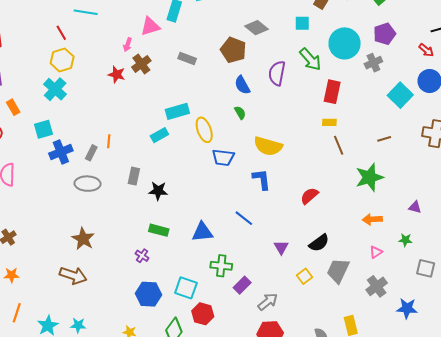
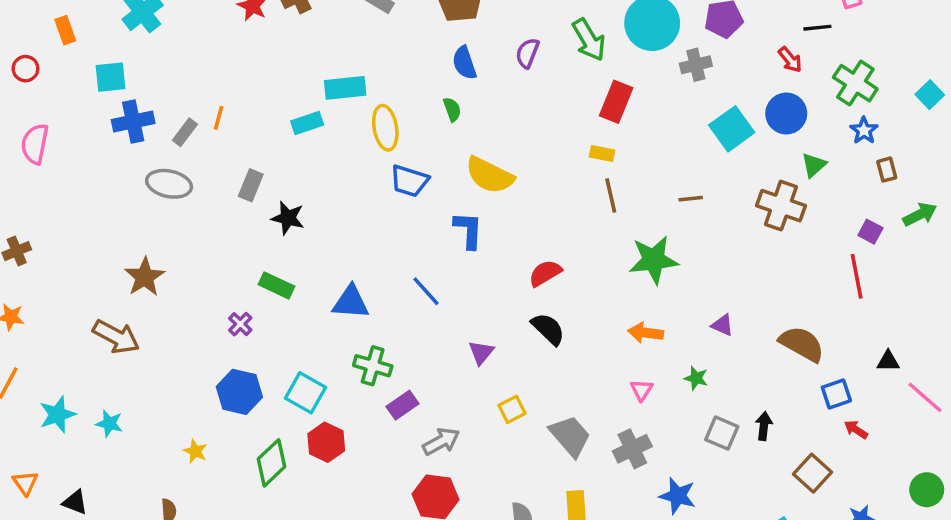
purple semicircle: (277, 73) -> (527, 53), size x0.7
black semicircle: (319, 243) -> (548, 329), moved, turned -110
pink triangle: (376, 252) -> (642, 390), turned -32
gray trapezoid: (338, 271) -> (570, 436), moved, turned 104

